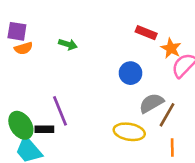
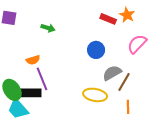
orange semicircle: (23, 48) -> (33, 60), moved
orange star: (171, 48) -> (127, 15), moved
black rectangle: (44, 129) -> (30, 93), size x1.5

